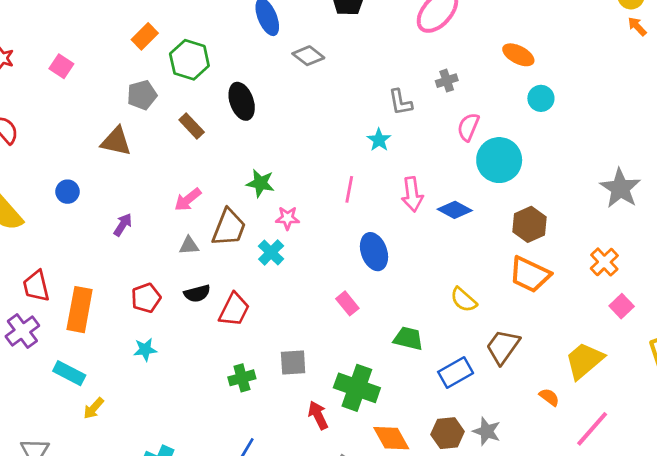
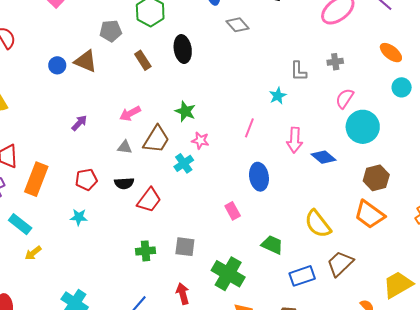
blue circle: (68, 192) -> (57, 65), moved
yellow semicircle: (464, 300) -> (318, 224), size x1.4
red arrow: (318, 415) -> (183, 294), moved

